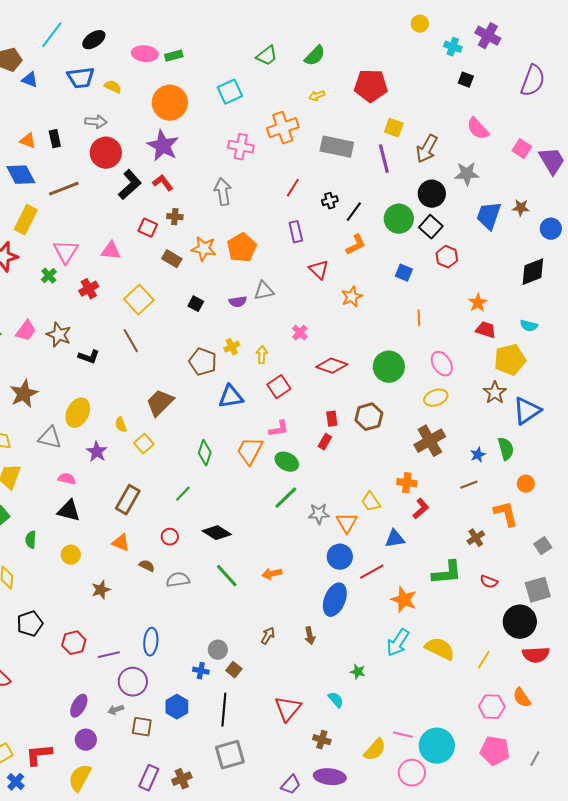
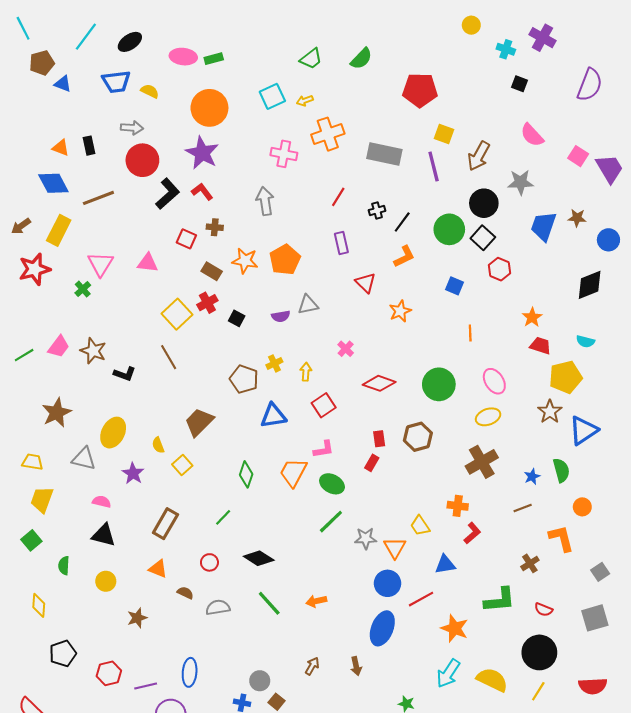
yellow arrow: (317, 96) -> (305, 101), moved
red cross: (89, 289) -> (207, 303), moved
black circle: (520, 622) -> (539, 652), moved

